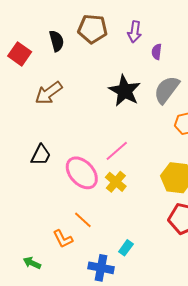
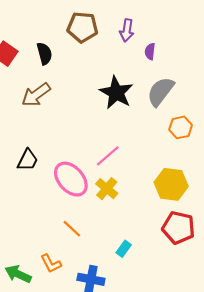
black semicircle: (57, 41) -> (44, 54), moved
orange L-shape: (63, 239) -> (51, 263), moved
cyan rectangle: (126, 248) -> (124, 249), moved
green arrow: (32, 263) -> (18, 274), size x1.4

